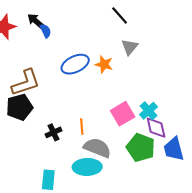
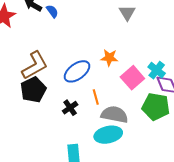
blue semicircle: (46, 31) -> (52, 11), moved
blue ellipse: (75, 64) -> (77, 71), moved
orange star: (104, 64) -> (109, 58), moved

